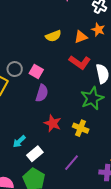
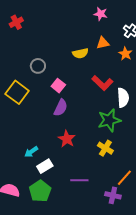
orange triangle: (81, 37) -> (103, 43), moved
gray circle: (15, 69) -> (38, 66), moved
yellow cross: (81, 128) -> (105, 148), moved
purple line: (71, 163) -> (79, 180), turned 42

